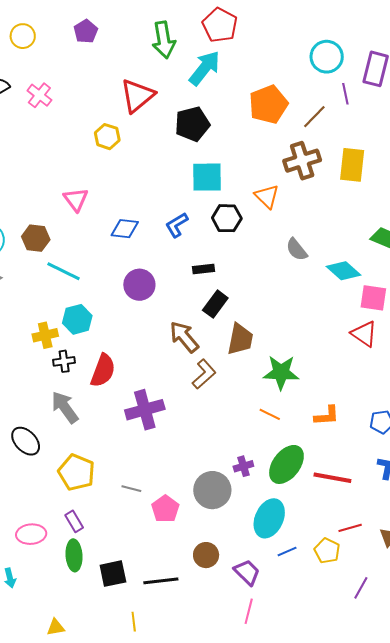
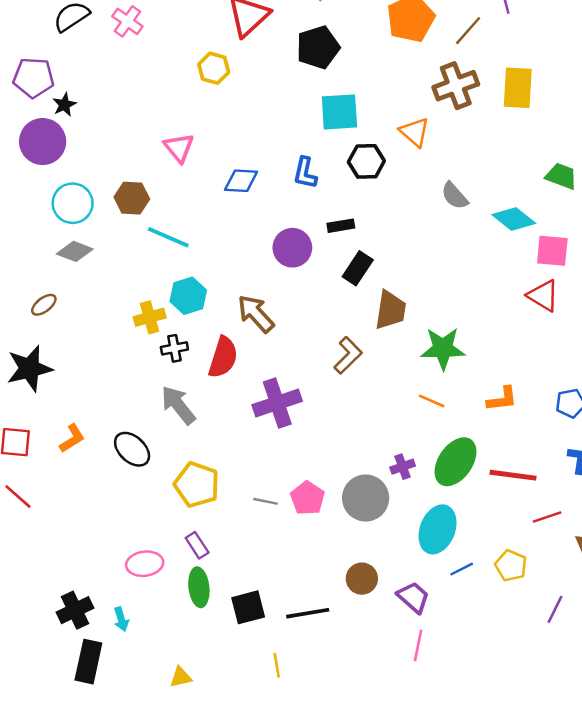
blue L-shape: (177, 225) -> (305, 173), turned -44
purple circle: (139, 285) -> (292, 248), moved
brown arrow: (184, 337) -> (256, 314), moved
pink pentagon: (165, 509) -> (307, 498), moved
red line: (350, 528) -> (547, 517), moved

